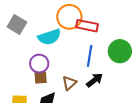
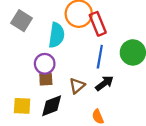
red rectangle: (87, 26) -> (98, 24), turned 55
cyan semicircle: (49, 37) -> (57, 35), turned -65

